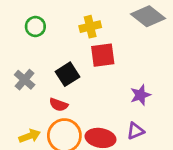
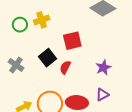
yellow cross: (90, 27) -> (42, 20), moved
red semicircle: (59, 105) -> (65, 67), moved, turned 104

